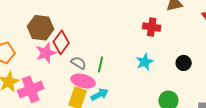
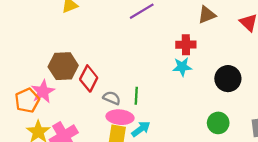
pink star: (46, 53) -> (43, 91), moved
cyan star: (145, 62) -> (182, 67), moved, turned 30
black circle: (184, 63) -> (228, 79), size x1.5

